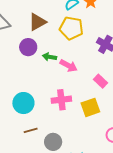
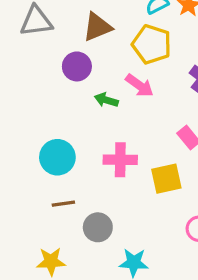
green arrow: (49, 57) -> (106, 100), moved
pink arrow: (69, 66) -> (140, 86), moved

